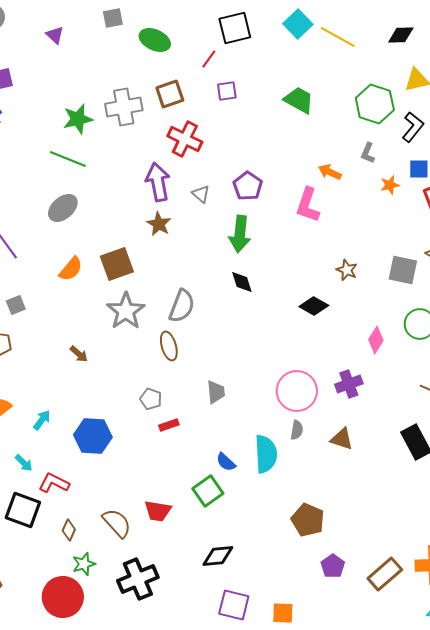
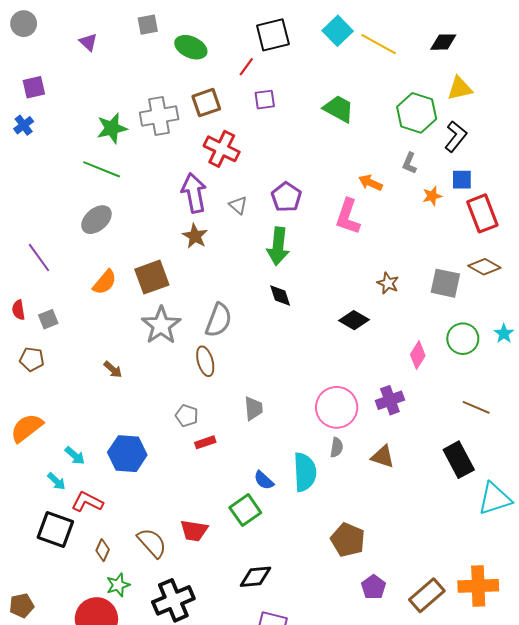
cyan arrow: (42, 420) -> (75, 456), moved, turned 95

